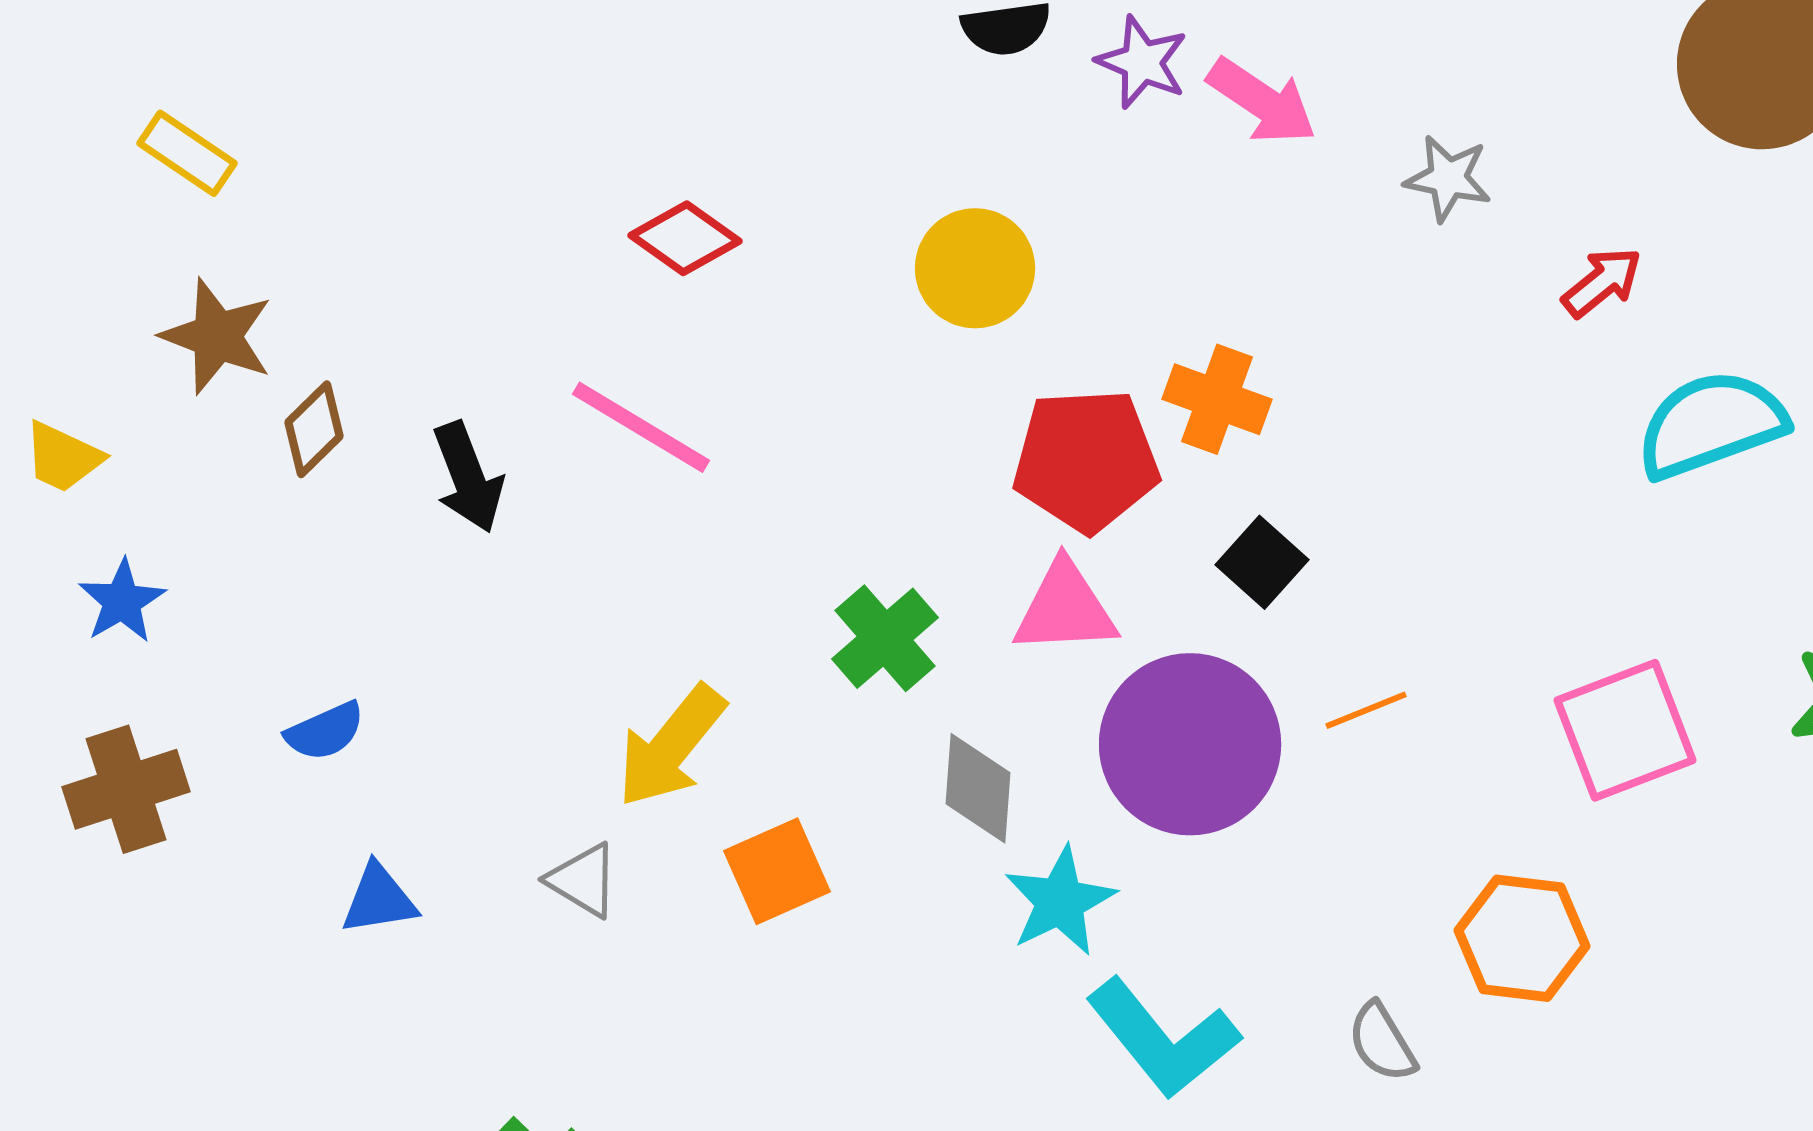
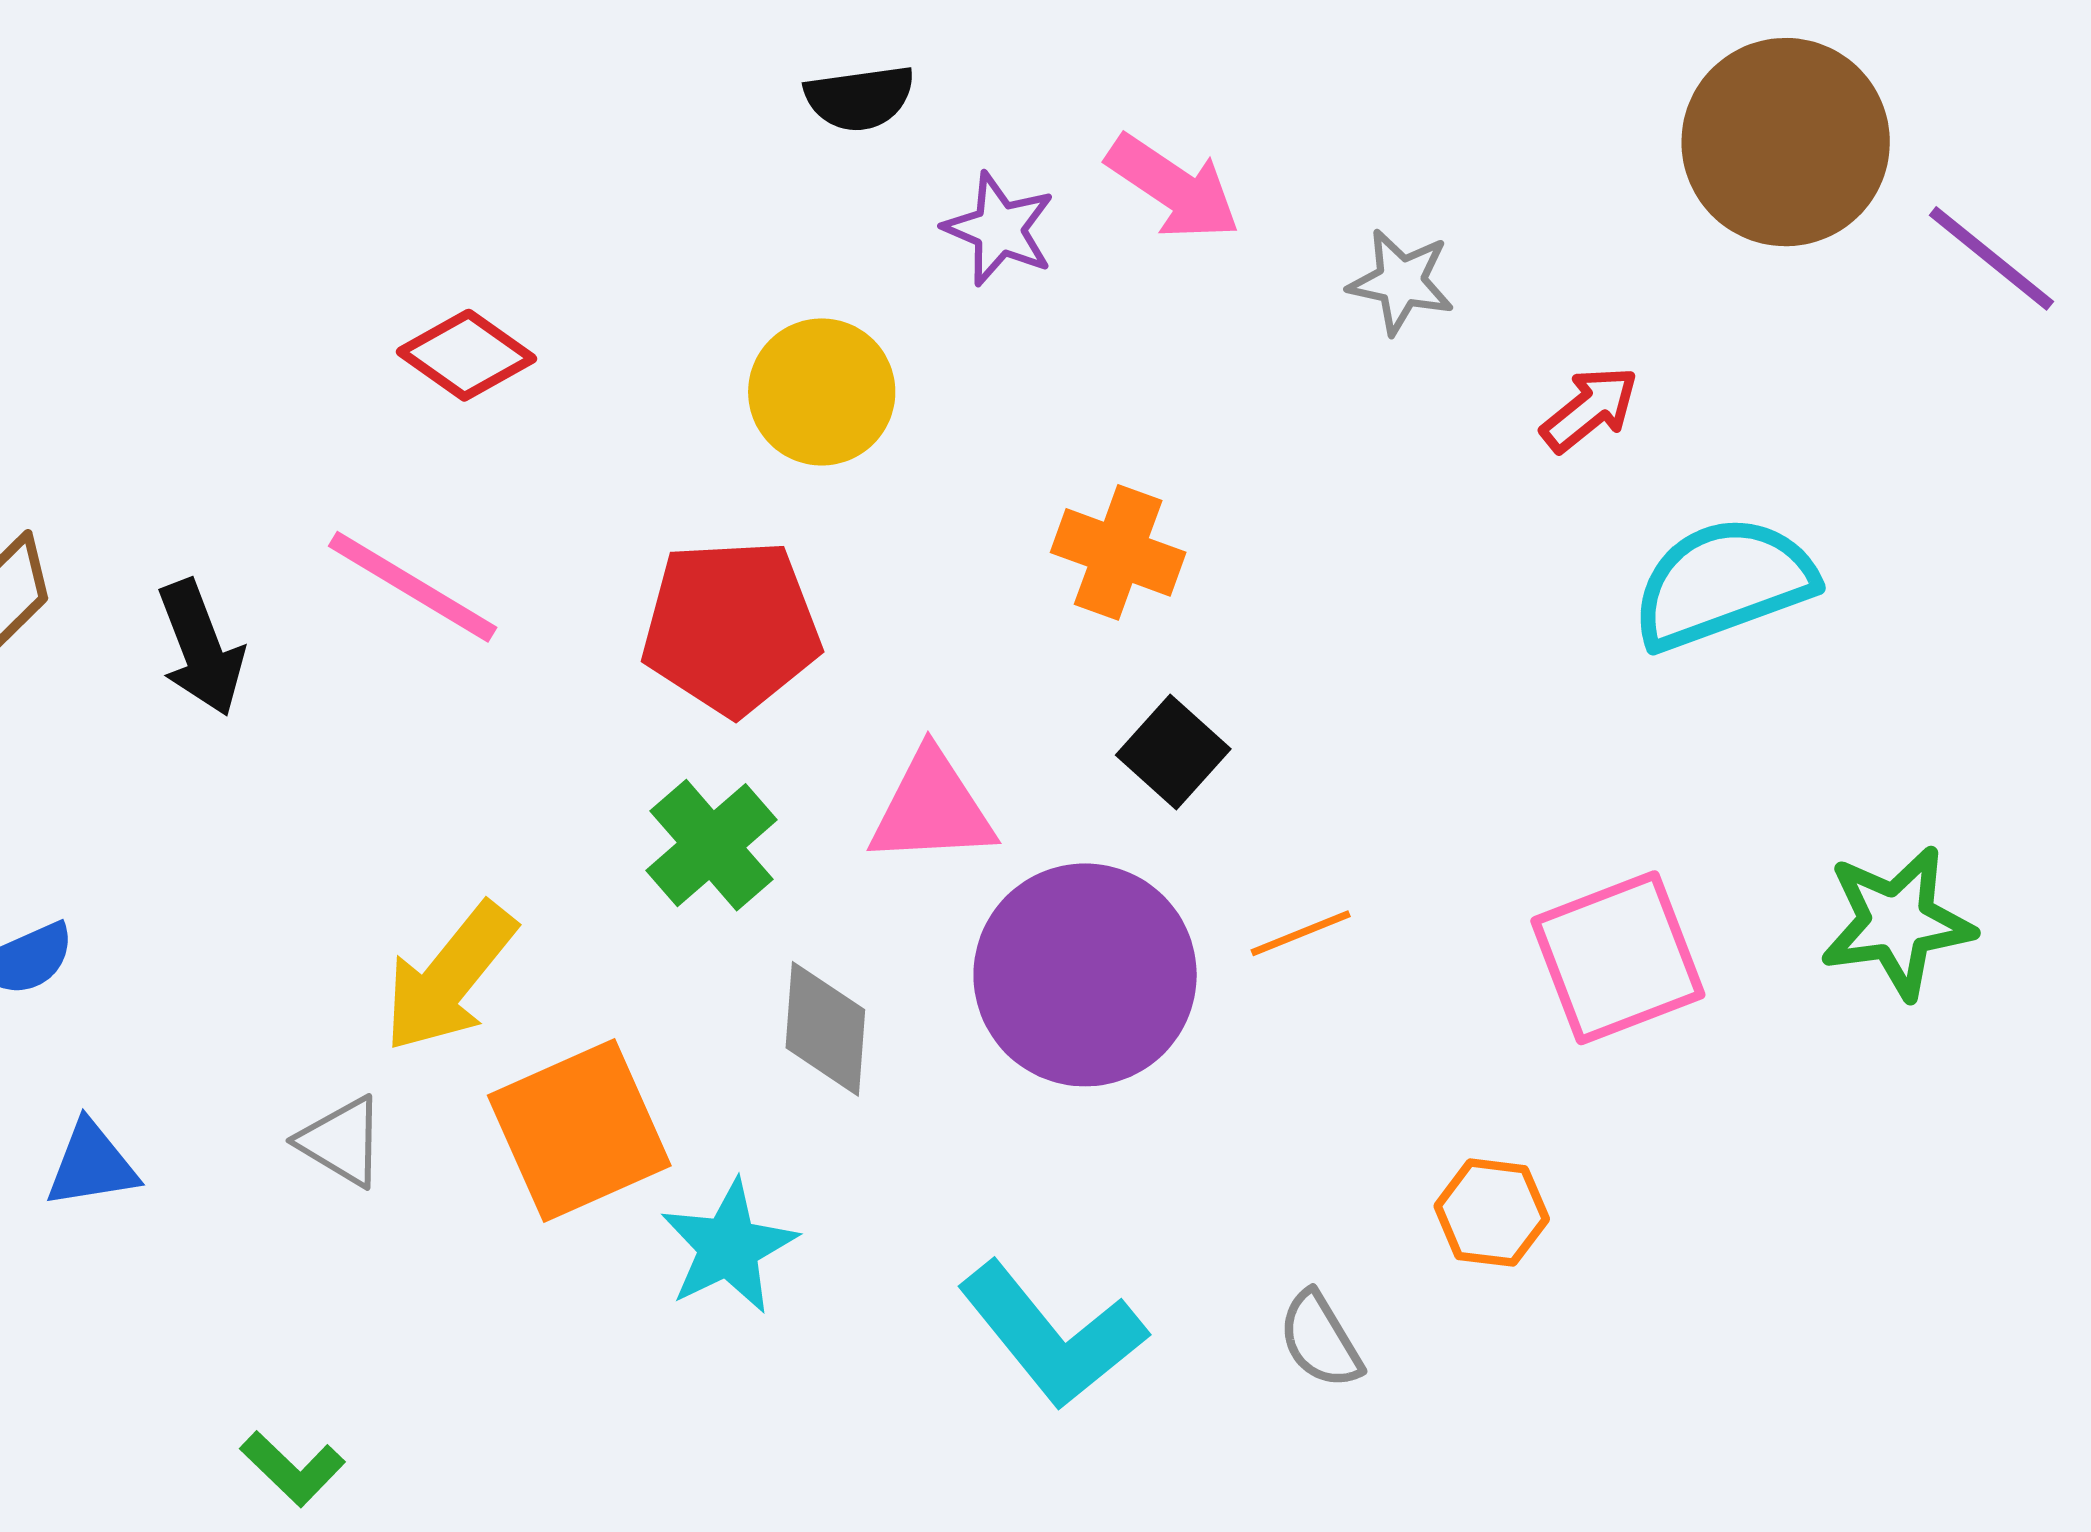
purple star: (1142, 62) -> (999, 229), moved
red pentagon: (1086, 460) -> (731, 627), moved
orange square: (777, 871) -> (579, 1130), size x1.4
cyan star: (1060, 901) -> (729, 1247), moved
orange hexagon: (1522, 938) -> (1492, 1213), size x0.7

